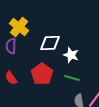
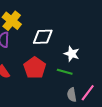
white star: (71, 55) -> (72, 54), moved

